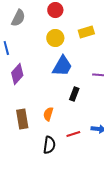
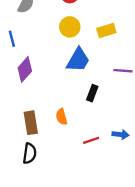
yellow rectangle: (86, 32) -> (106, 30), moved
orange semicircle: (48, 114) -> (61, 117), turned -32
black semicircle: (49, 145) -> (30, 153), moved

